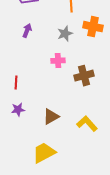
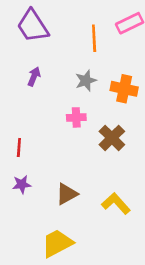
orange cross: (93, 27) -> (124, 89), moved
brown cross: (84, 76) -> (112, 138), turned -30

